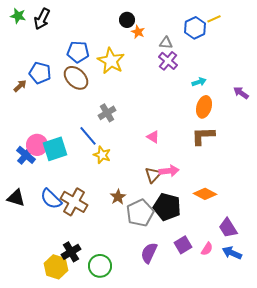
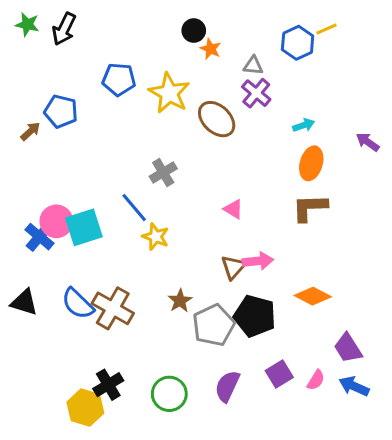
brown ellipse: (76, 78) -> (217, 119), moved
green circle: (100, 266) -> (169, 394), moved

